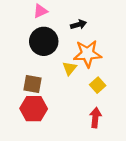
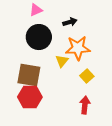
brown square: (33, 84) -> (29, 75), size x1.4

